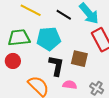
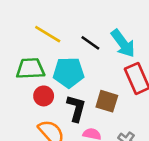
red circle: (13, 61) -> (44, 96), moved

